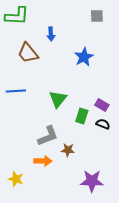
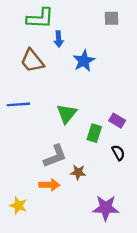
green L-shape: (17, 16) -> (40, 18), moved
blue star: (84, 57) -> (84, 61), moved
black semicircle: (103, 124) -> (118, 153), moved, turned 40

